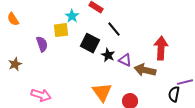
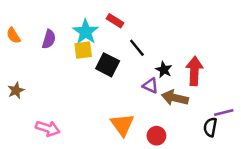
cyan star: (72, 16) -> (86, 32), size x1.5
yellow square: (61, 30) -> (83, 50), moved
purple semicircle: (42, 44) -> (49, 39), moved, turned 35
black star: (108, 55) -> (164, 70), moved

